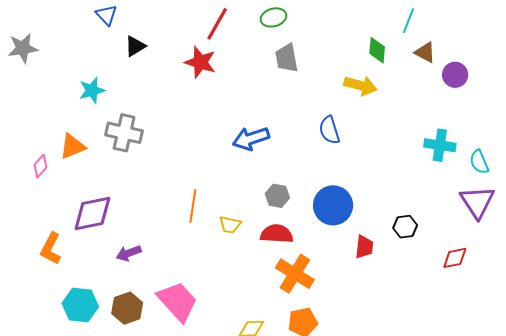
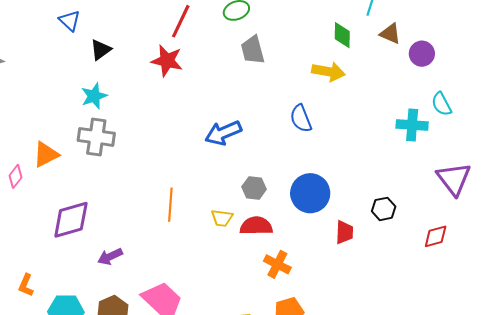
cyan star: (92, 90) -> (94, 96), moved
cyan semicircle: (479, 162) -> (441, 104), moved
yellow trapezoid: (230, 225) -> (222, 218), moved
orange L-shape: (51, 249) -> (26, 285), moved, size x0.7
orange cross: (295, 274) -> (277, 264), size x0.7

